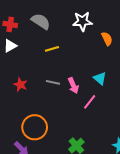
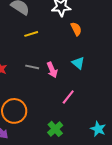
orange semicircle: (107, 39) -> (76, 29), moved
pink line: (90, 102) -> (68, 97), moved

